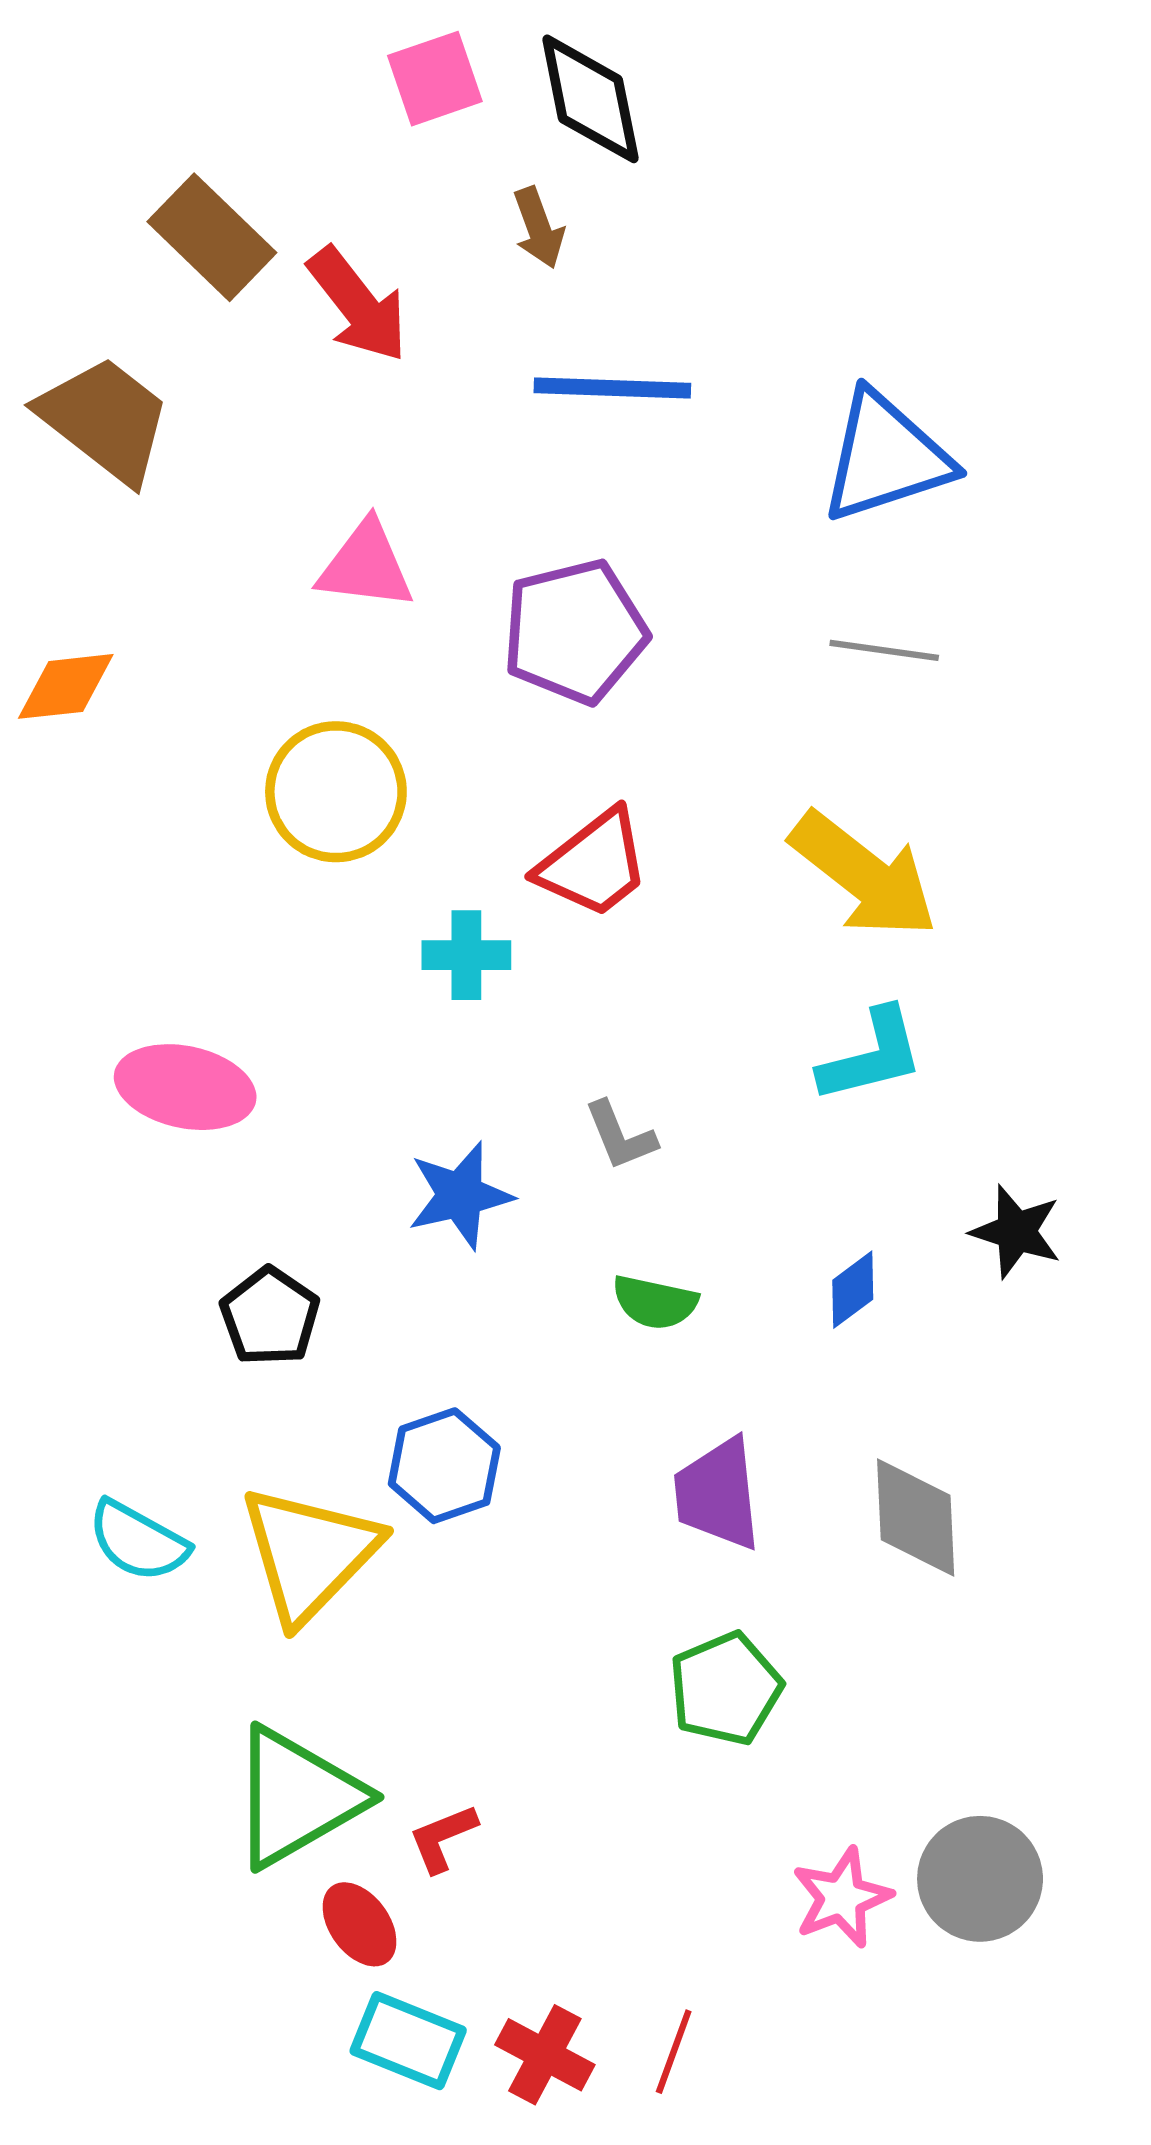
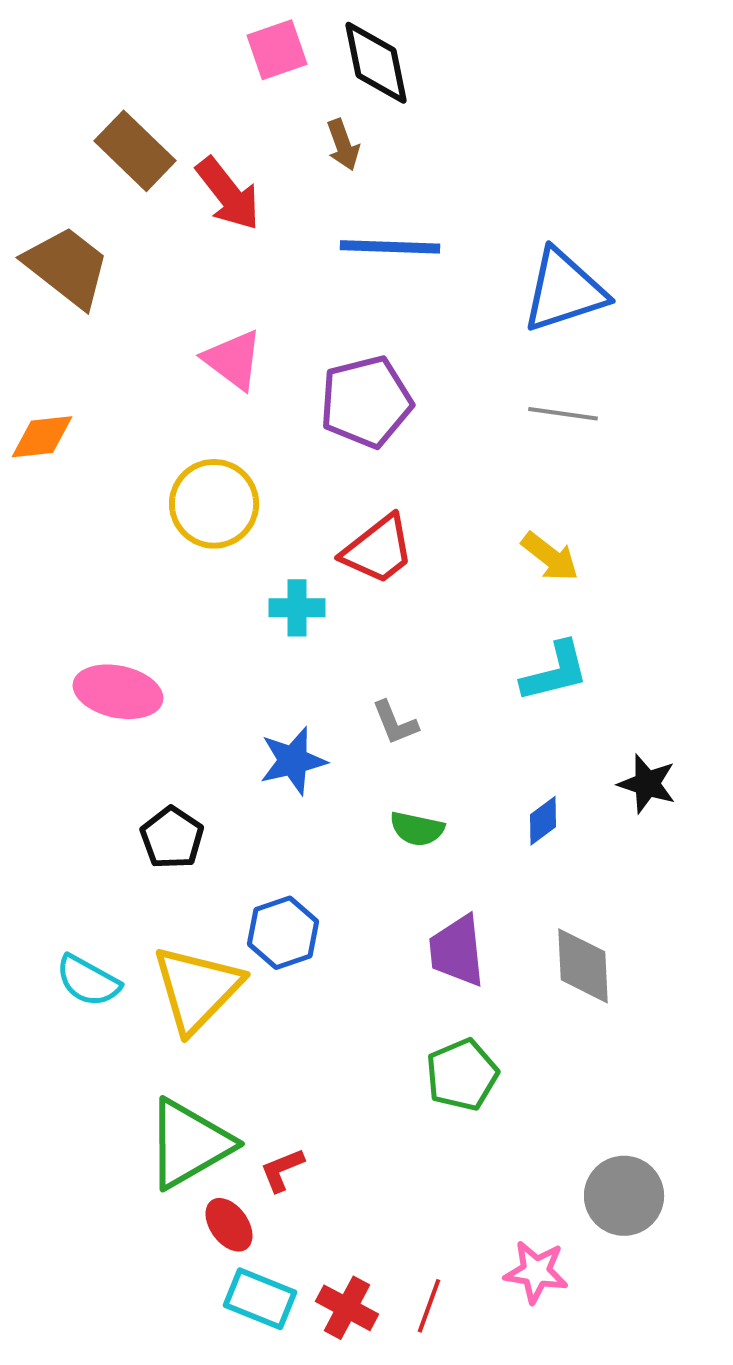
pink triangle: (366, 566) -> (233, 360), turned 30
yellow arrow: (864, 875) -> (550, 557), size x0.6
pink star: (842, 1898) -> (536, 1272), moved, turned 30

